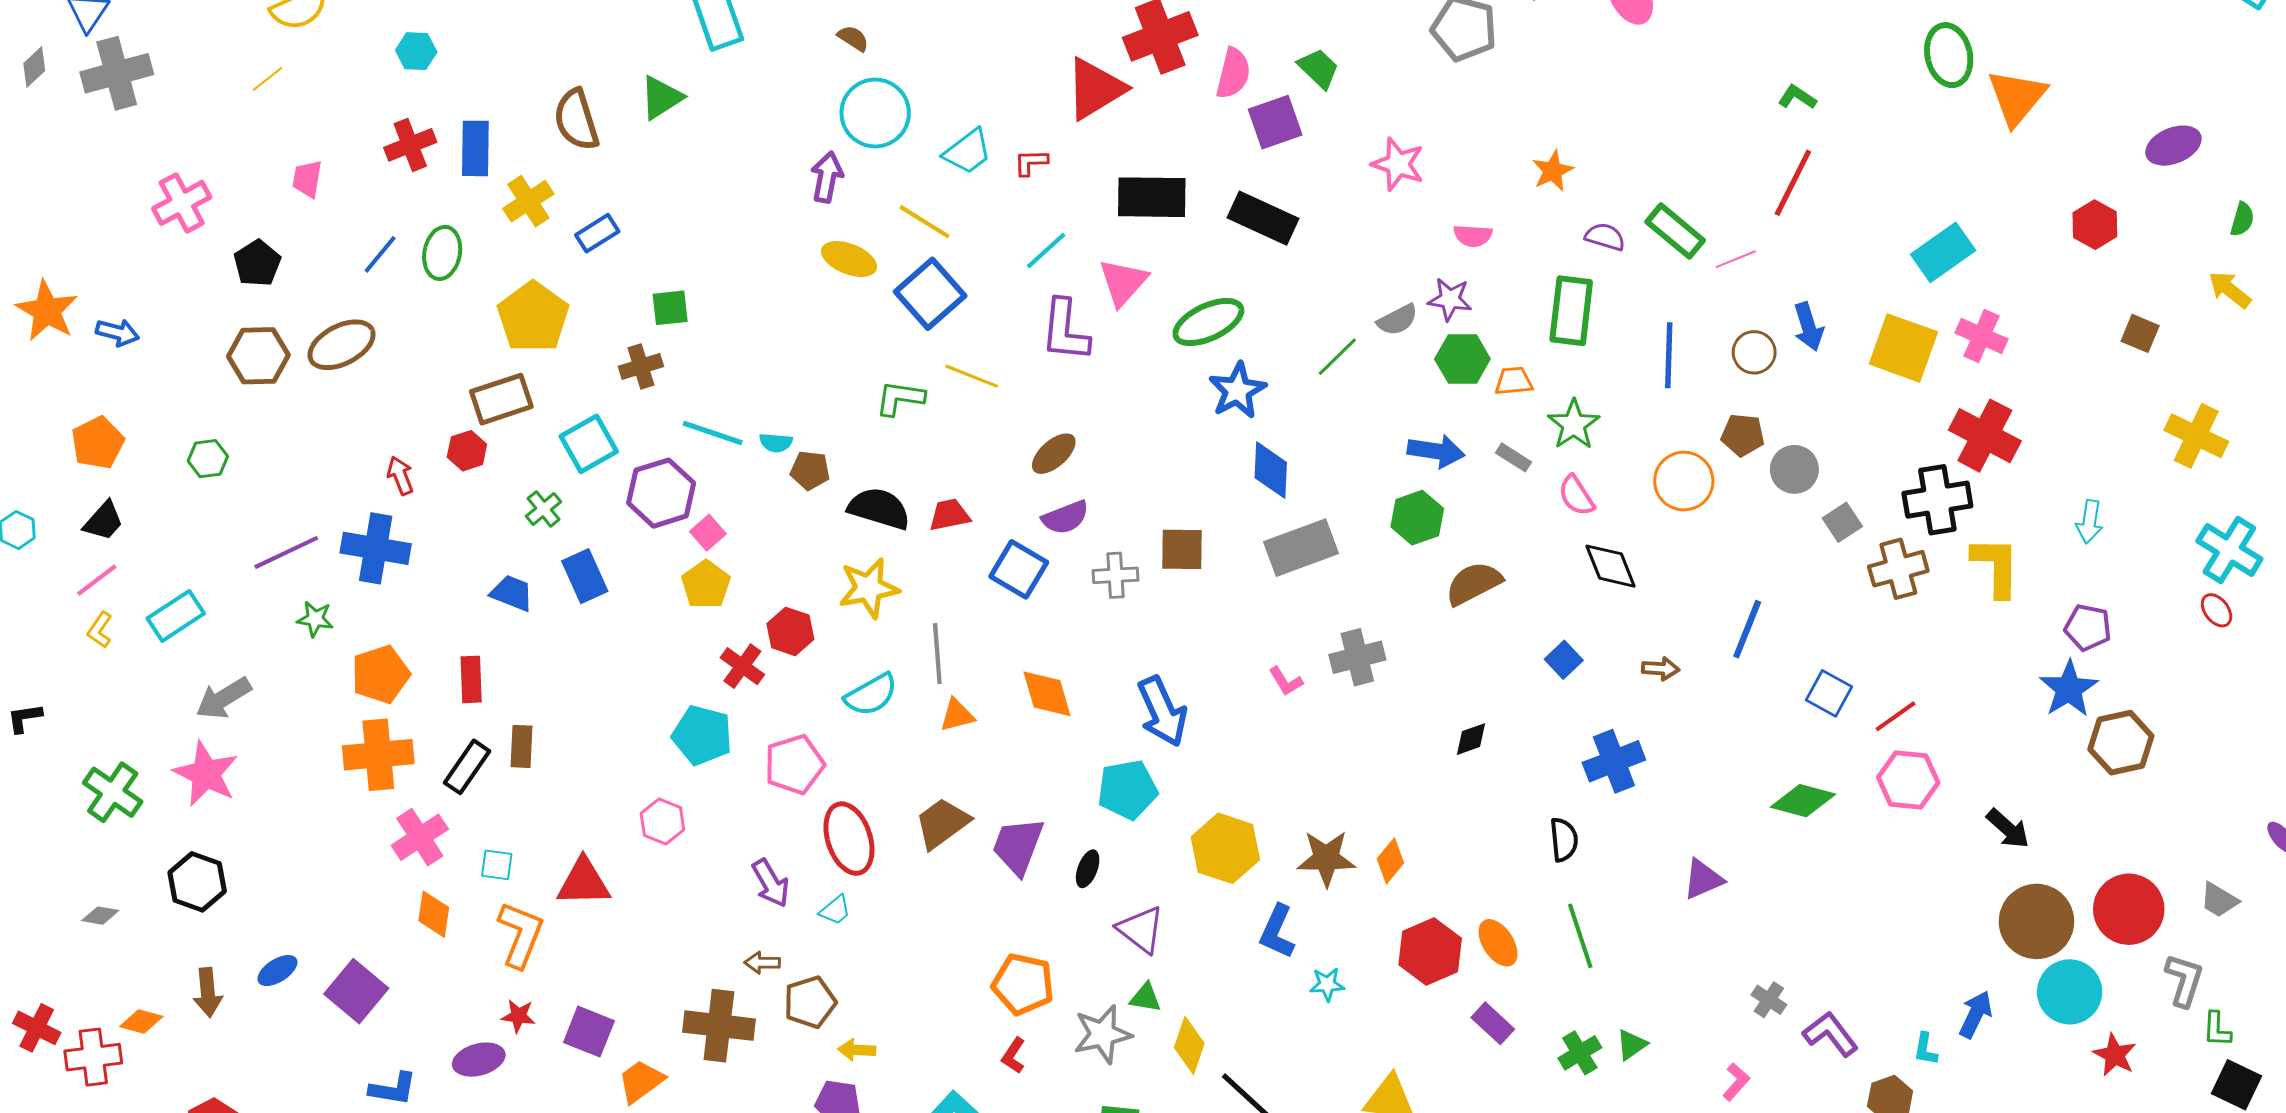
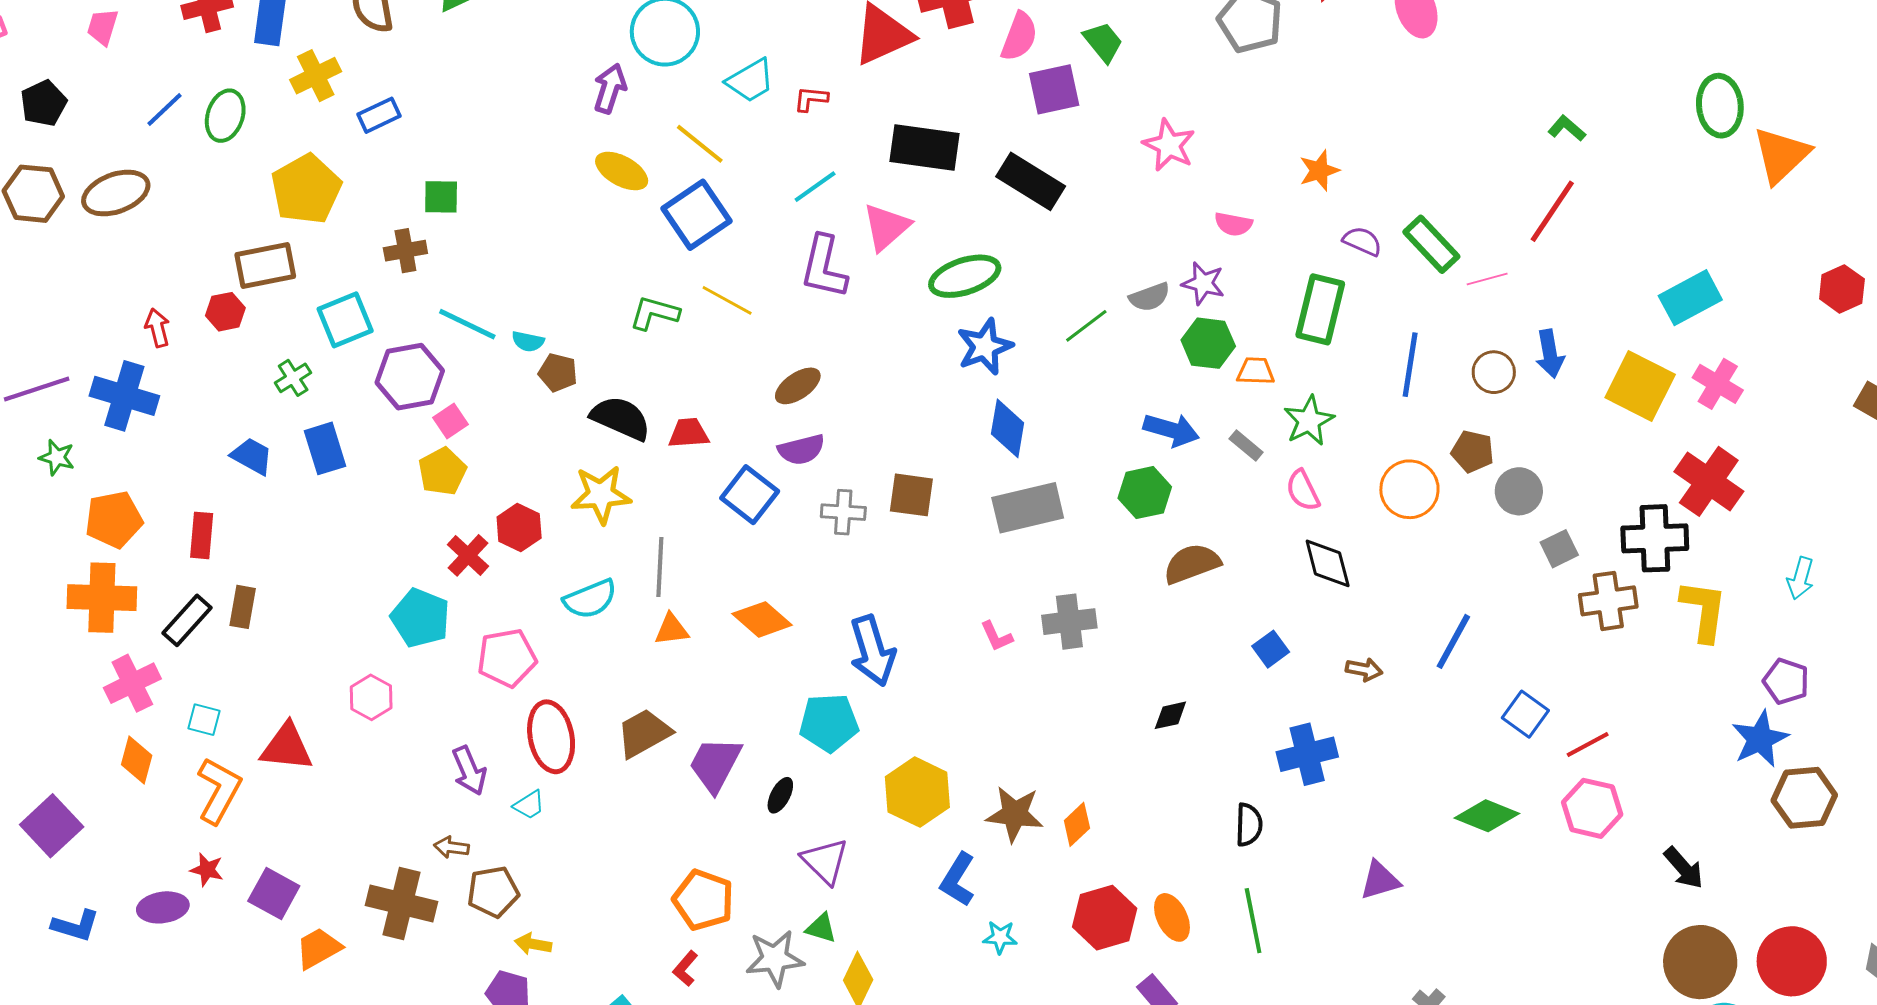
orange diamond: (1047, 694) -> (762, 619), turned -40

